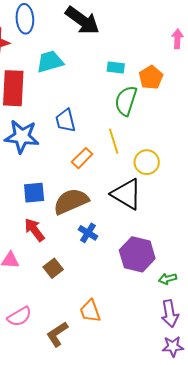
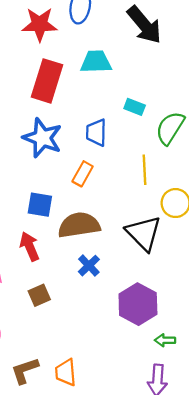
cyan rectangle: (116, 68) -> (135, 107), moved
orange rectangle: (82, 158) -> (83, 174), moved, turned -30
orange trapezoid: (90, 311) -> (66, 372), moved

